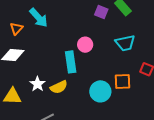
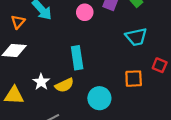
pink circle: (85, 45) -> (85, 12), moved
cyan circle: (100, 91) -> (99, 98), moved

